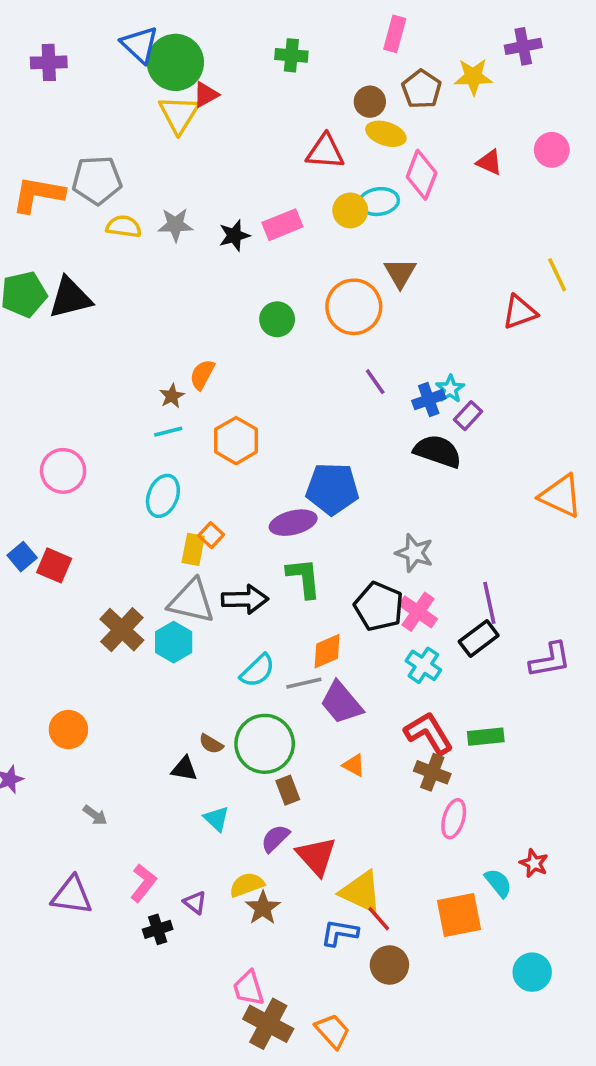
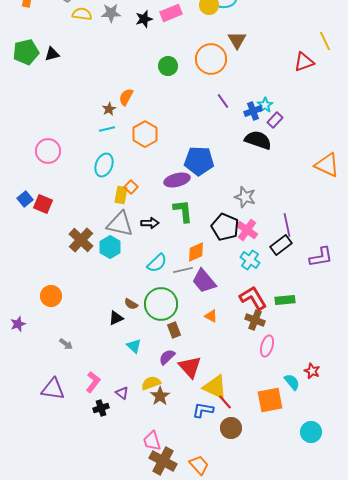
black triangle: (70, 298) -> (52, 54), size x0.6
black arrow: (245, 599) -> (150, 223), size x0.7
black triangle: (184, 769) -> (116, 318), turned -35

